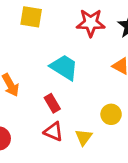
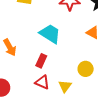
red rectangle: (52, 103) -> (41, 61), turned 56

